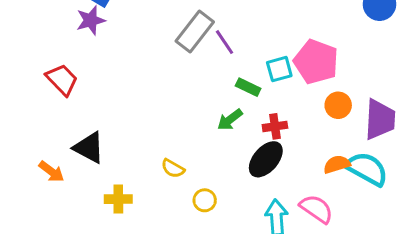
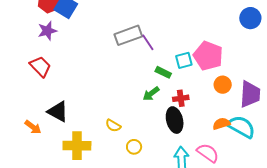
purple star: (91, 20) -> (47, 31), moved
gray rectangle: (195, 32) -> (128, 35), turned 32
black ellipse: (266, 159) -> (175, 120), turned -55
yellow cross: (118, 199) -> (77, 146), size x1.5

